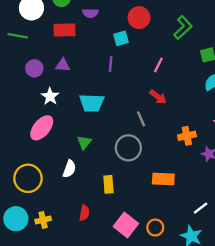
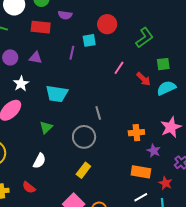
purple line: (111, 64) -> (72, 53), moved
red arrow: (158, 97) -> (143, 79), moved
white semicircle: (69, 169) -> (39, 161), moved
orange rectangle: (163, 179) -> (141, 172), moved
yellow rectangle: (108, 184) -> (83, 170), moved, turned 35
red semicircle: (84, 213) -> (29, 187), moved, turned 112

